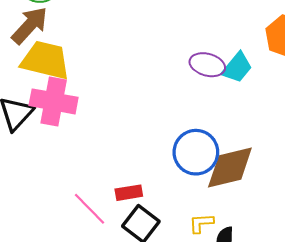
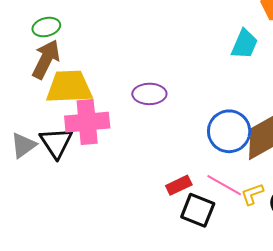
purple ellipse: (207, 65) -> (149, 94), moved
pink line: (89, 209) -> (224, 185), moved

